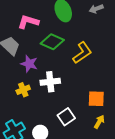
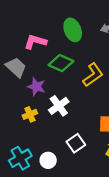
white cross: (50, 82) -> (59, 106), turned -30

